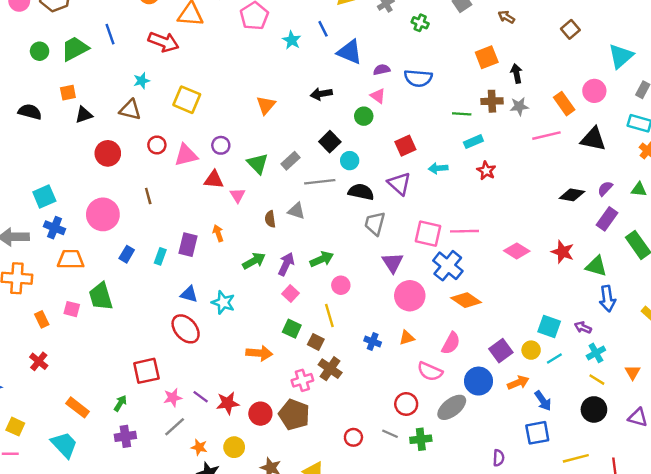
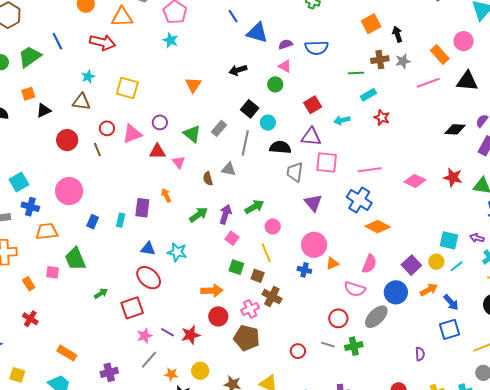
cyan star: (292, 40) -> (170, 40), moved
gray line: (320, 182) -> (245, 143), turned -65
purple triangle: (399, 184) -> (311, 137), turned -30
brown line: (148, 196) -> (97, 150), moved
pink square: (428, 234) -> (327, 163), moved
pink circle: (410, 296) -> (314, 245), moved
red square: (146, 371) -> (132, 308), moved
green arrow: (120, 403) -> (101, 293), moved, turned 32
red circle: (260, 414) -> (218, 316), moved

